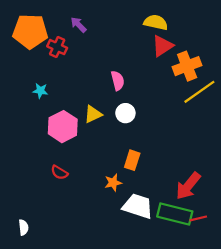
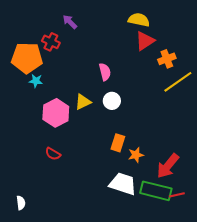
orange pentagon: (30, 31) -> (27, 58), moved
orange cross: (187, 66) -> (167, 59), size x0.7
orange star: (113, 183) -> (136, 155), moved

